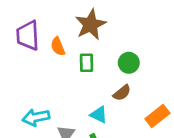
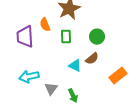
purple trapezoid: (28, 35) -> (25, 37), moved
cyan triangle: (99, 115) -> (75, 66), moved

